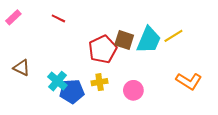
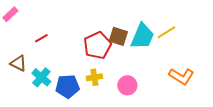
red line: (58, 18) -> (41, 38), moved, turned -56
cyan cross: (57, 81) -> (41, 77), moved

